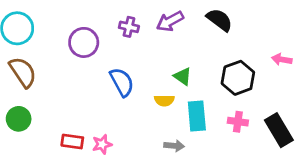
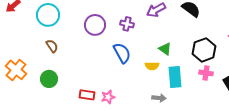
purple cross: (129, 27) -> (127, 24), moved
brown semicircle: (23, 72) -> (52, 46), size x0.6
pink cross: (238, 122) -> (206, 73), moved

